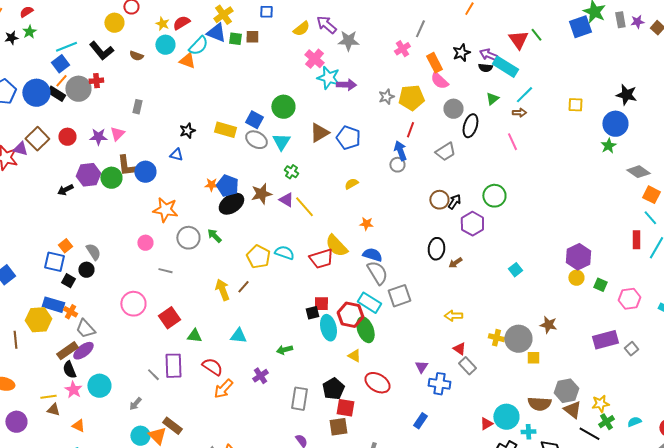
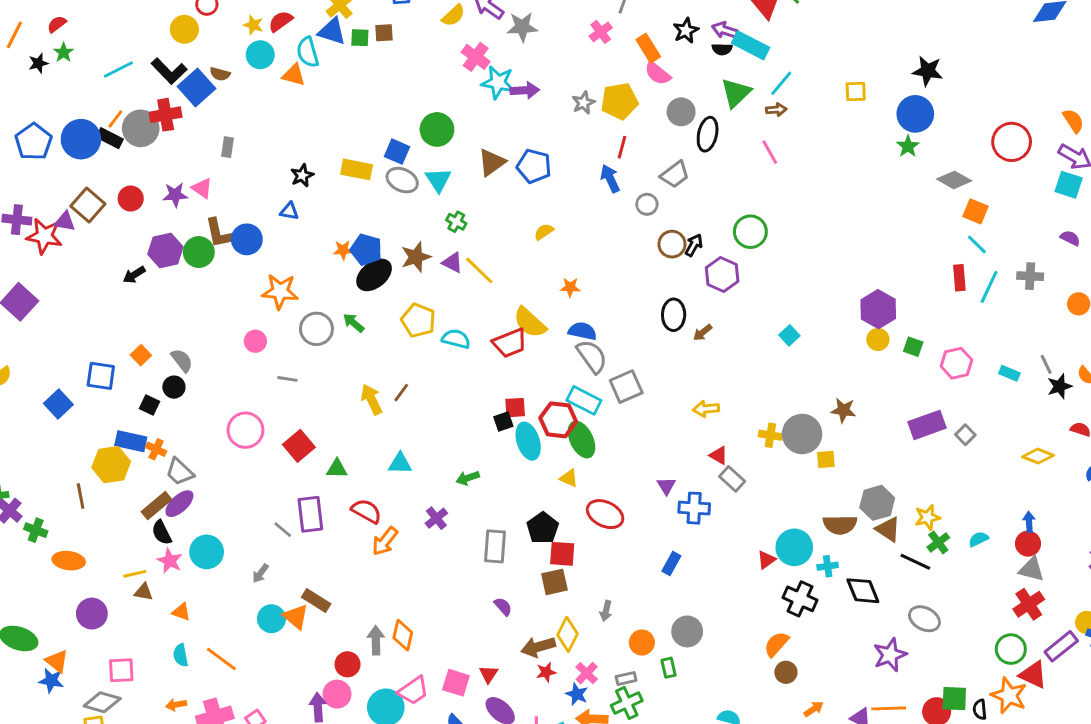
cyan semicircle: (198, 46) -> (308, 52), turned 125
blue square: (60, 64) -> (196, 88), moved, size x1.4
red cross: (96, 81) -> (166, 115), size x1.5
green triangle: (492, 99) -> (736, 93), size x1.6
pink triangle: (117, 134) -> (202, 188), turned -35
gray circle: (397, 165) -> (647, 204), moved
yellow pentagon: (258, 257) -> (418, 320), moved
blue square: (54, 262) -> (101, 376), moved

